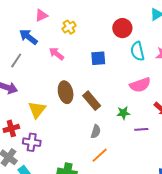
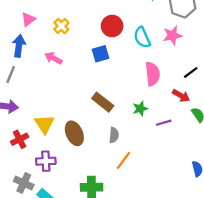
red circle: (122, 28) -> (112, 26), moved
blue arrow: (28, 37) -> (19, 46), turned 72
pink semicircle: (140, 85) -> (153, 74), turned -65
brown ellipse: (66, 92) -> (74, 133), moved
red cross: (11, 128) -> (20, 139), moved

